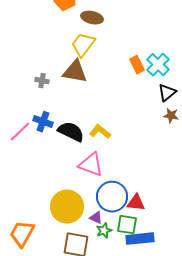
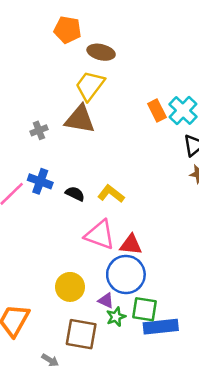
gray cross: (42, 81) -> (39, 130), turned -32
black semicircle: (71, 132) -> (75, 194), size x0.6
red triangle: (136, 203) -> (131, 245), moved
yellow circle: (67, 207) -> (70, 287), size x0.7

